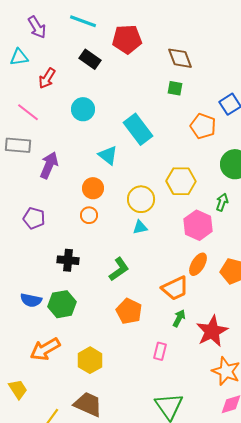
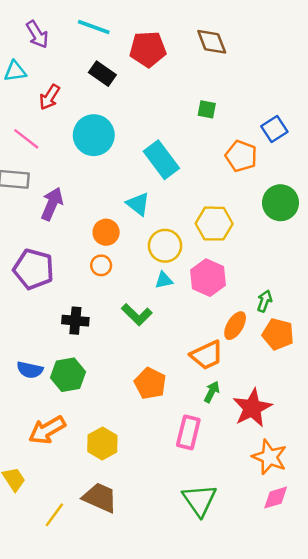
brown diamond: (180, 58) -> (212, 42), moved
cyan circle: (83, 109) -> (94, 135), size x1.4
cyan triangle: (108, 155) -> (138, 204), moved
green arrow: (222, 202) -> (265, 301), moved
purple pentagon: (34, 218) -> (34, 269), size x1.5
pink hexagon: (198, 225) -> (208, 278), moved
green L-shape: (119, 269) -> (137, 315), moved, turned 80
pink rectangle: (160, 351) -> (188, 432), size x1.5

